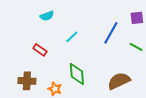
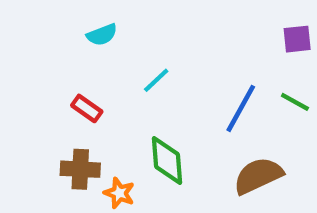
blue line: (111, 33) -> (241, 108), moved
brown cross: (27, 81) -> (80, 169), moved

